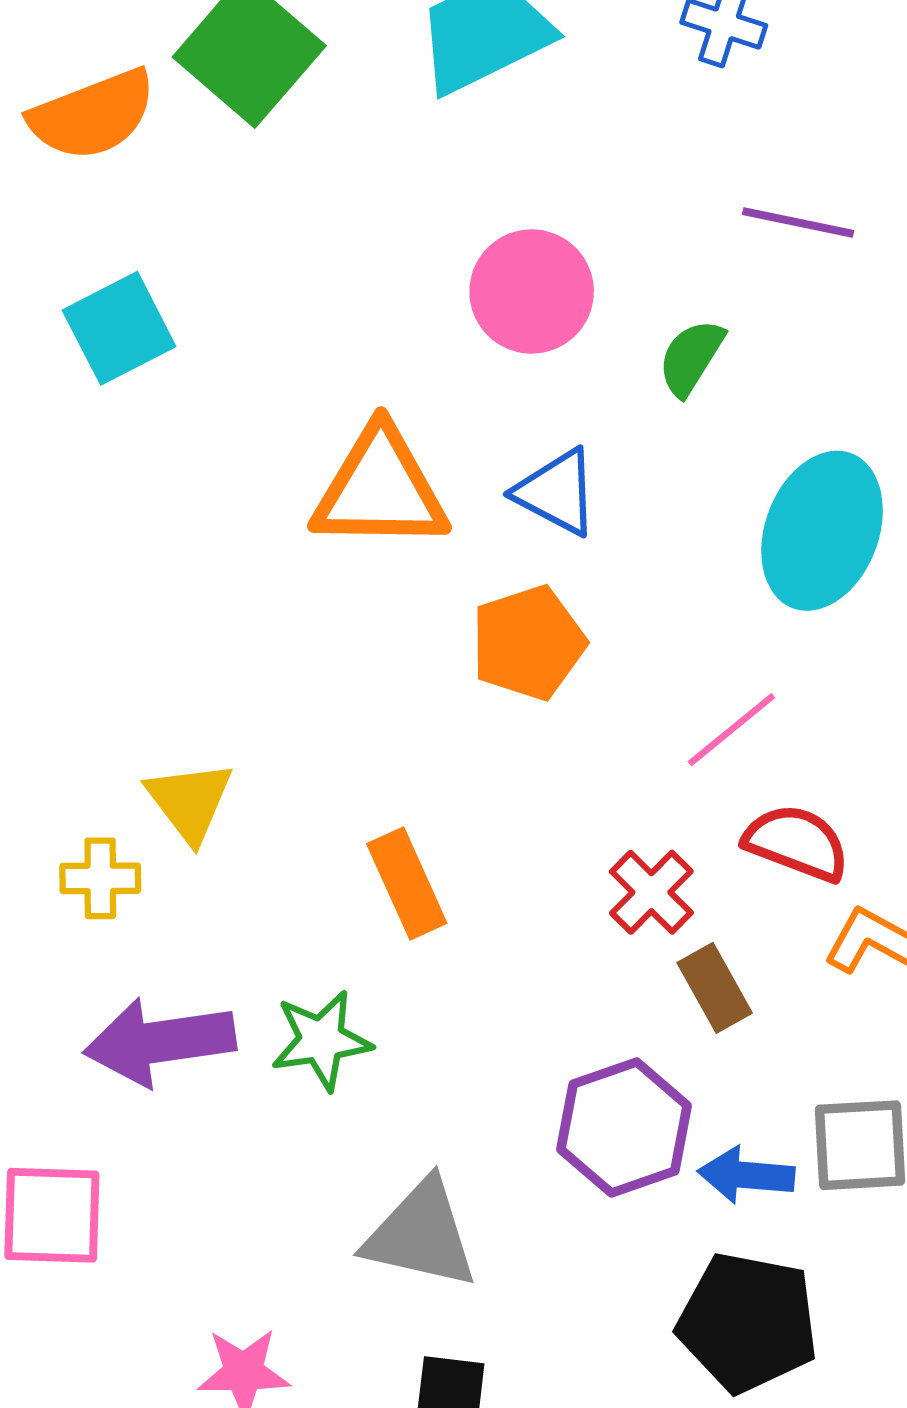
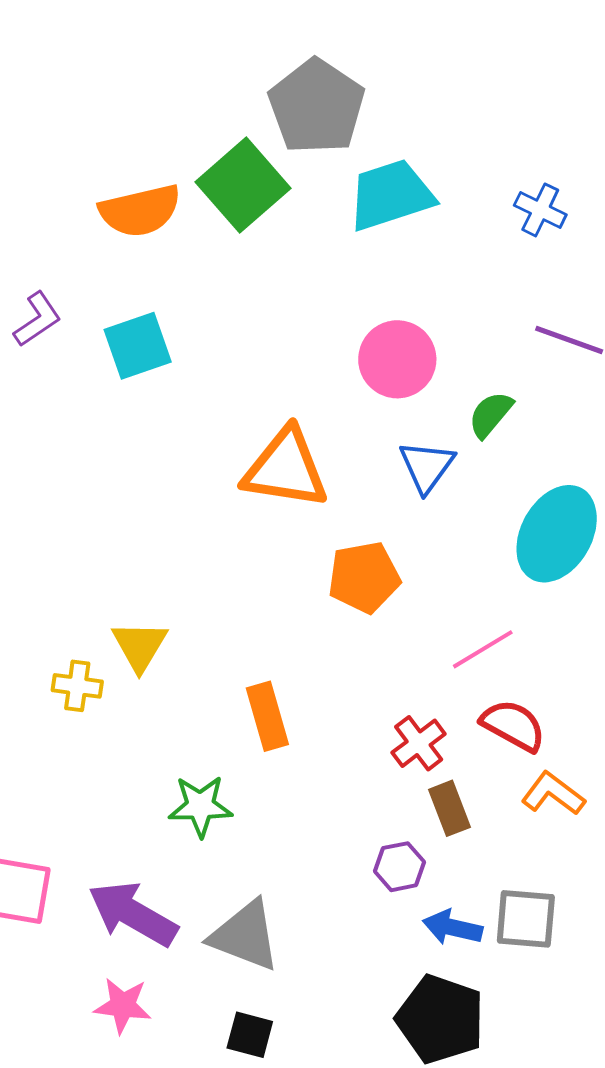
blue triangle: (557, 492) -> (427, 466), moved, turned 30
purple arrow: (160, 1042) -> (133, 914), moved, turned 30
purple hexagon: (624, 1128) -> (399, 867), moved, size x0.6

